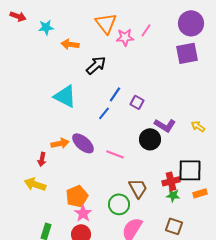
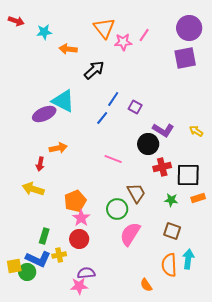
purple ellipse: (83, 143) -> (44, 114), moved, turned -65
red cross: (171, 181) -> (162, 167), moved

